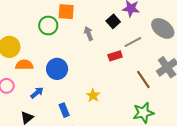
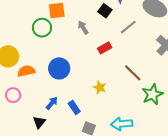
red rectangle: (115, 56) -> (105, 48), moved
brown line: (143, 79) -> (133, 73), moved
blue arrow: (37, 93) -> (52, 103), moved

